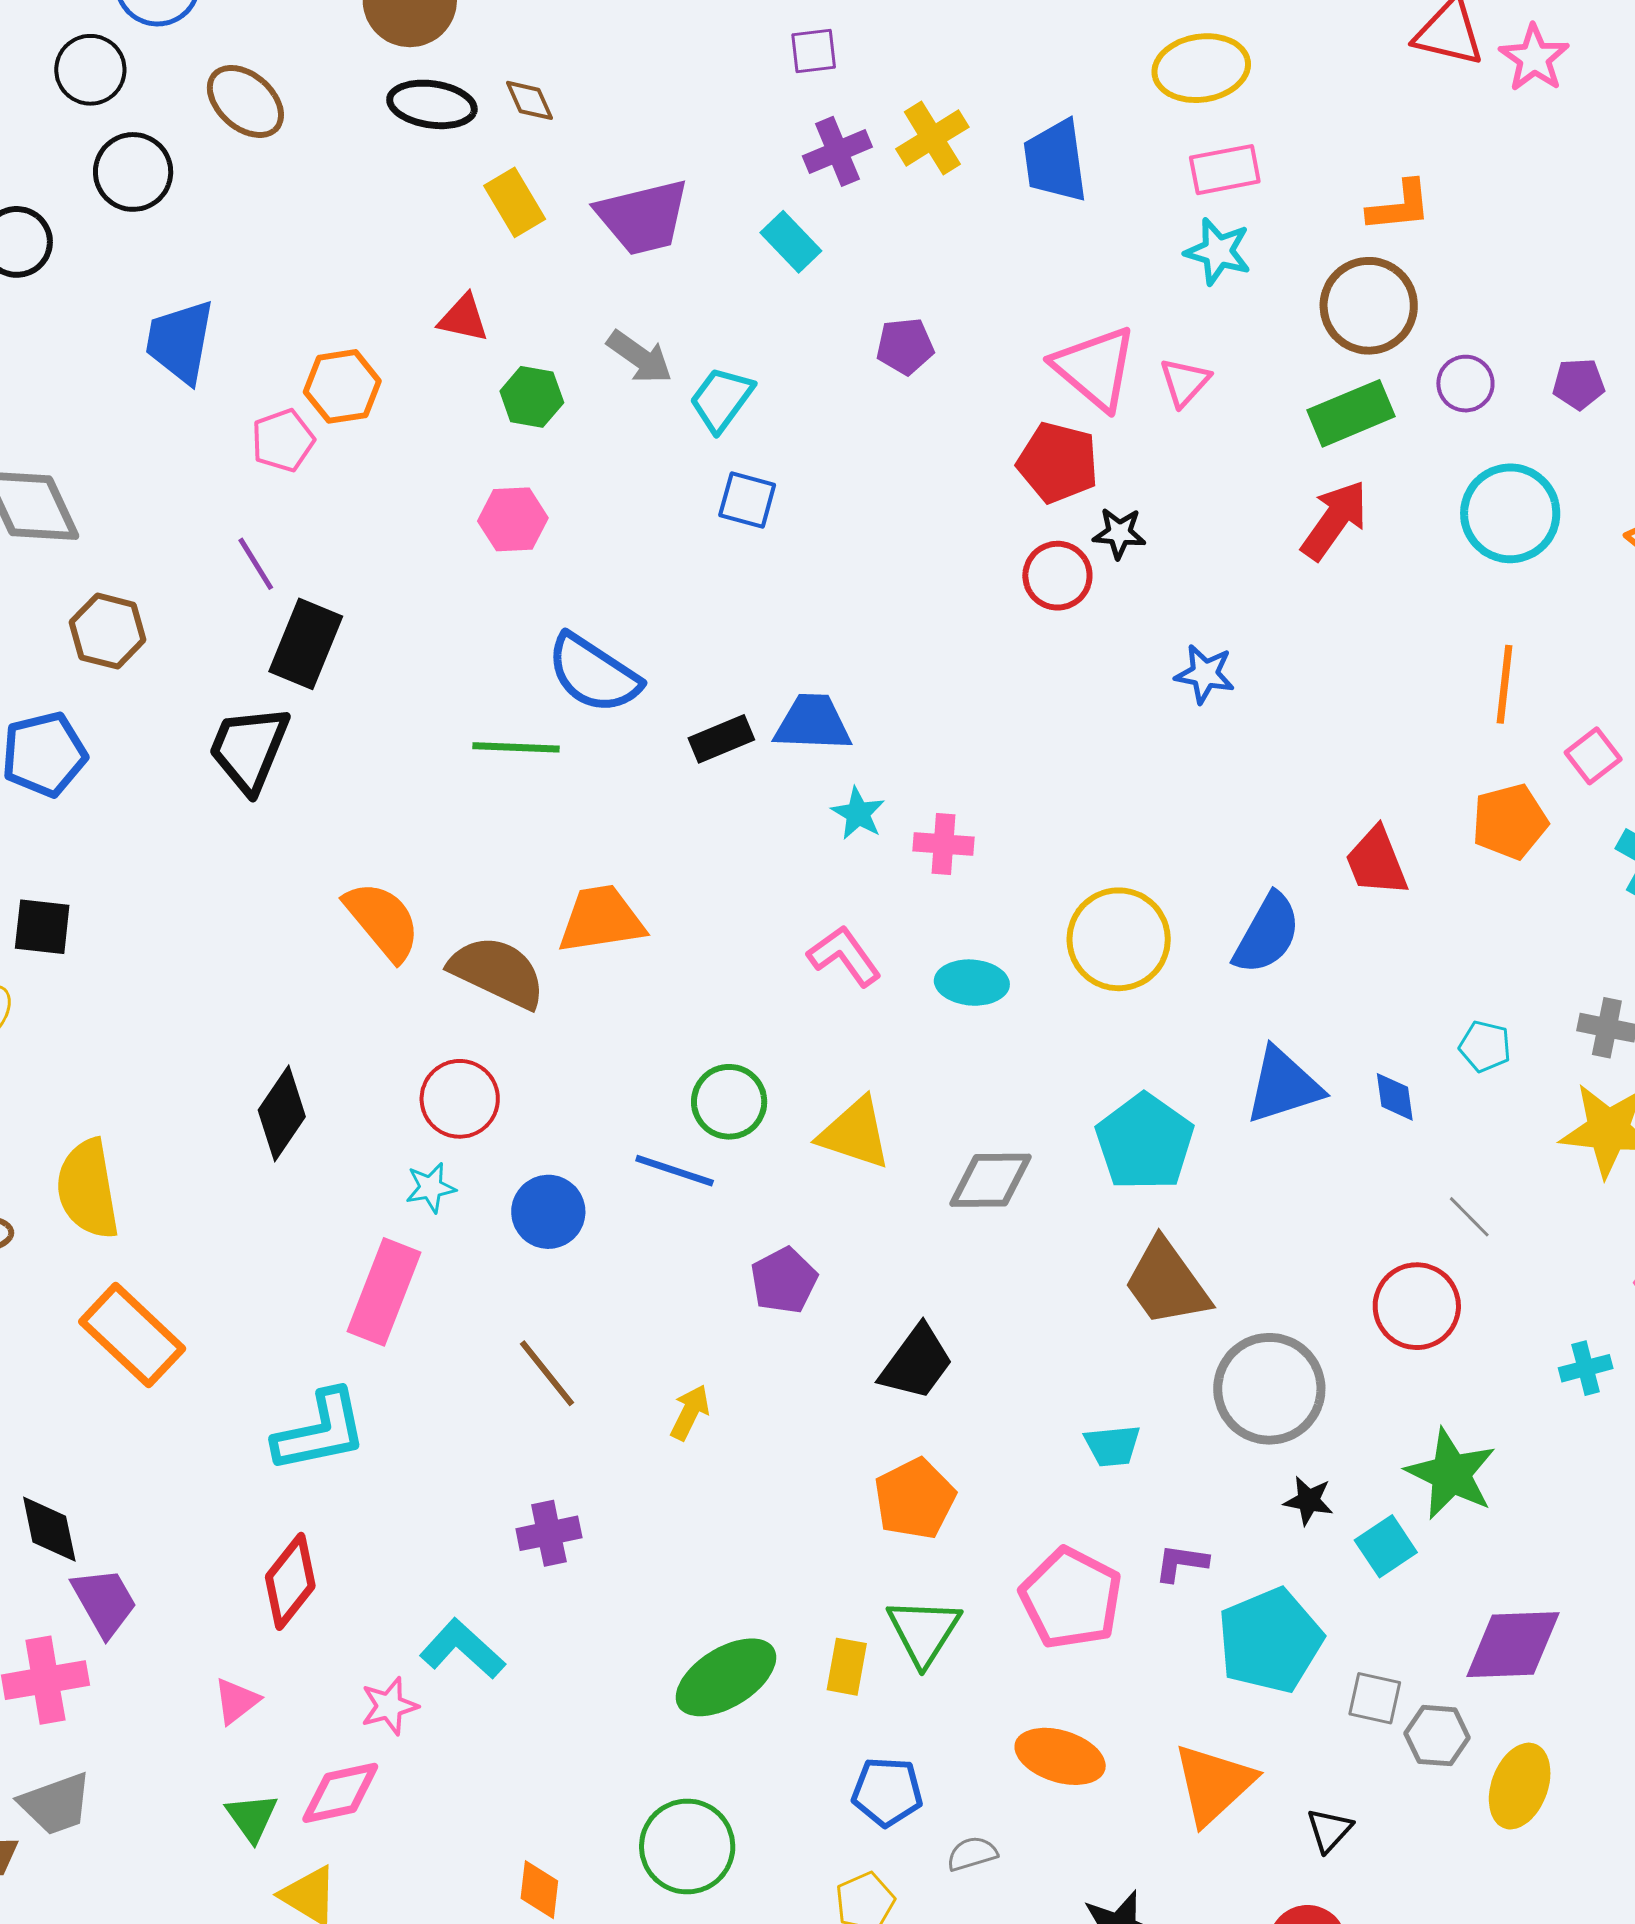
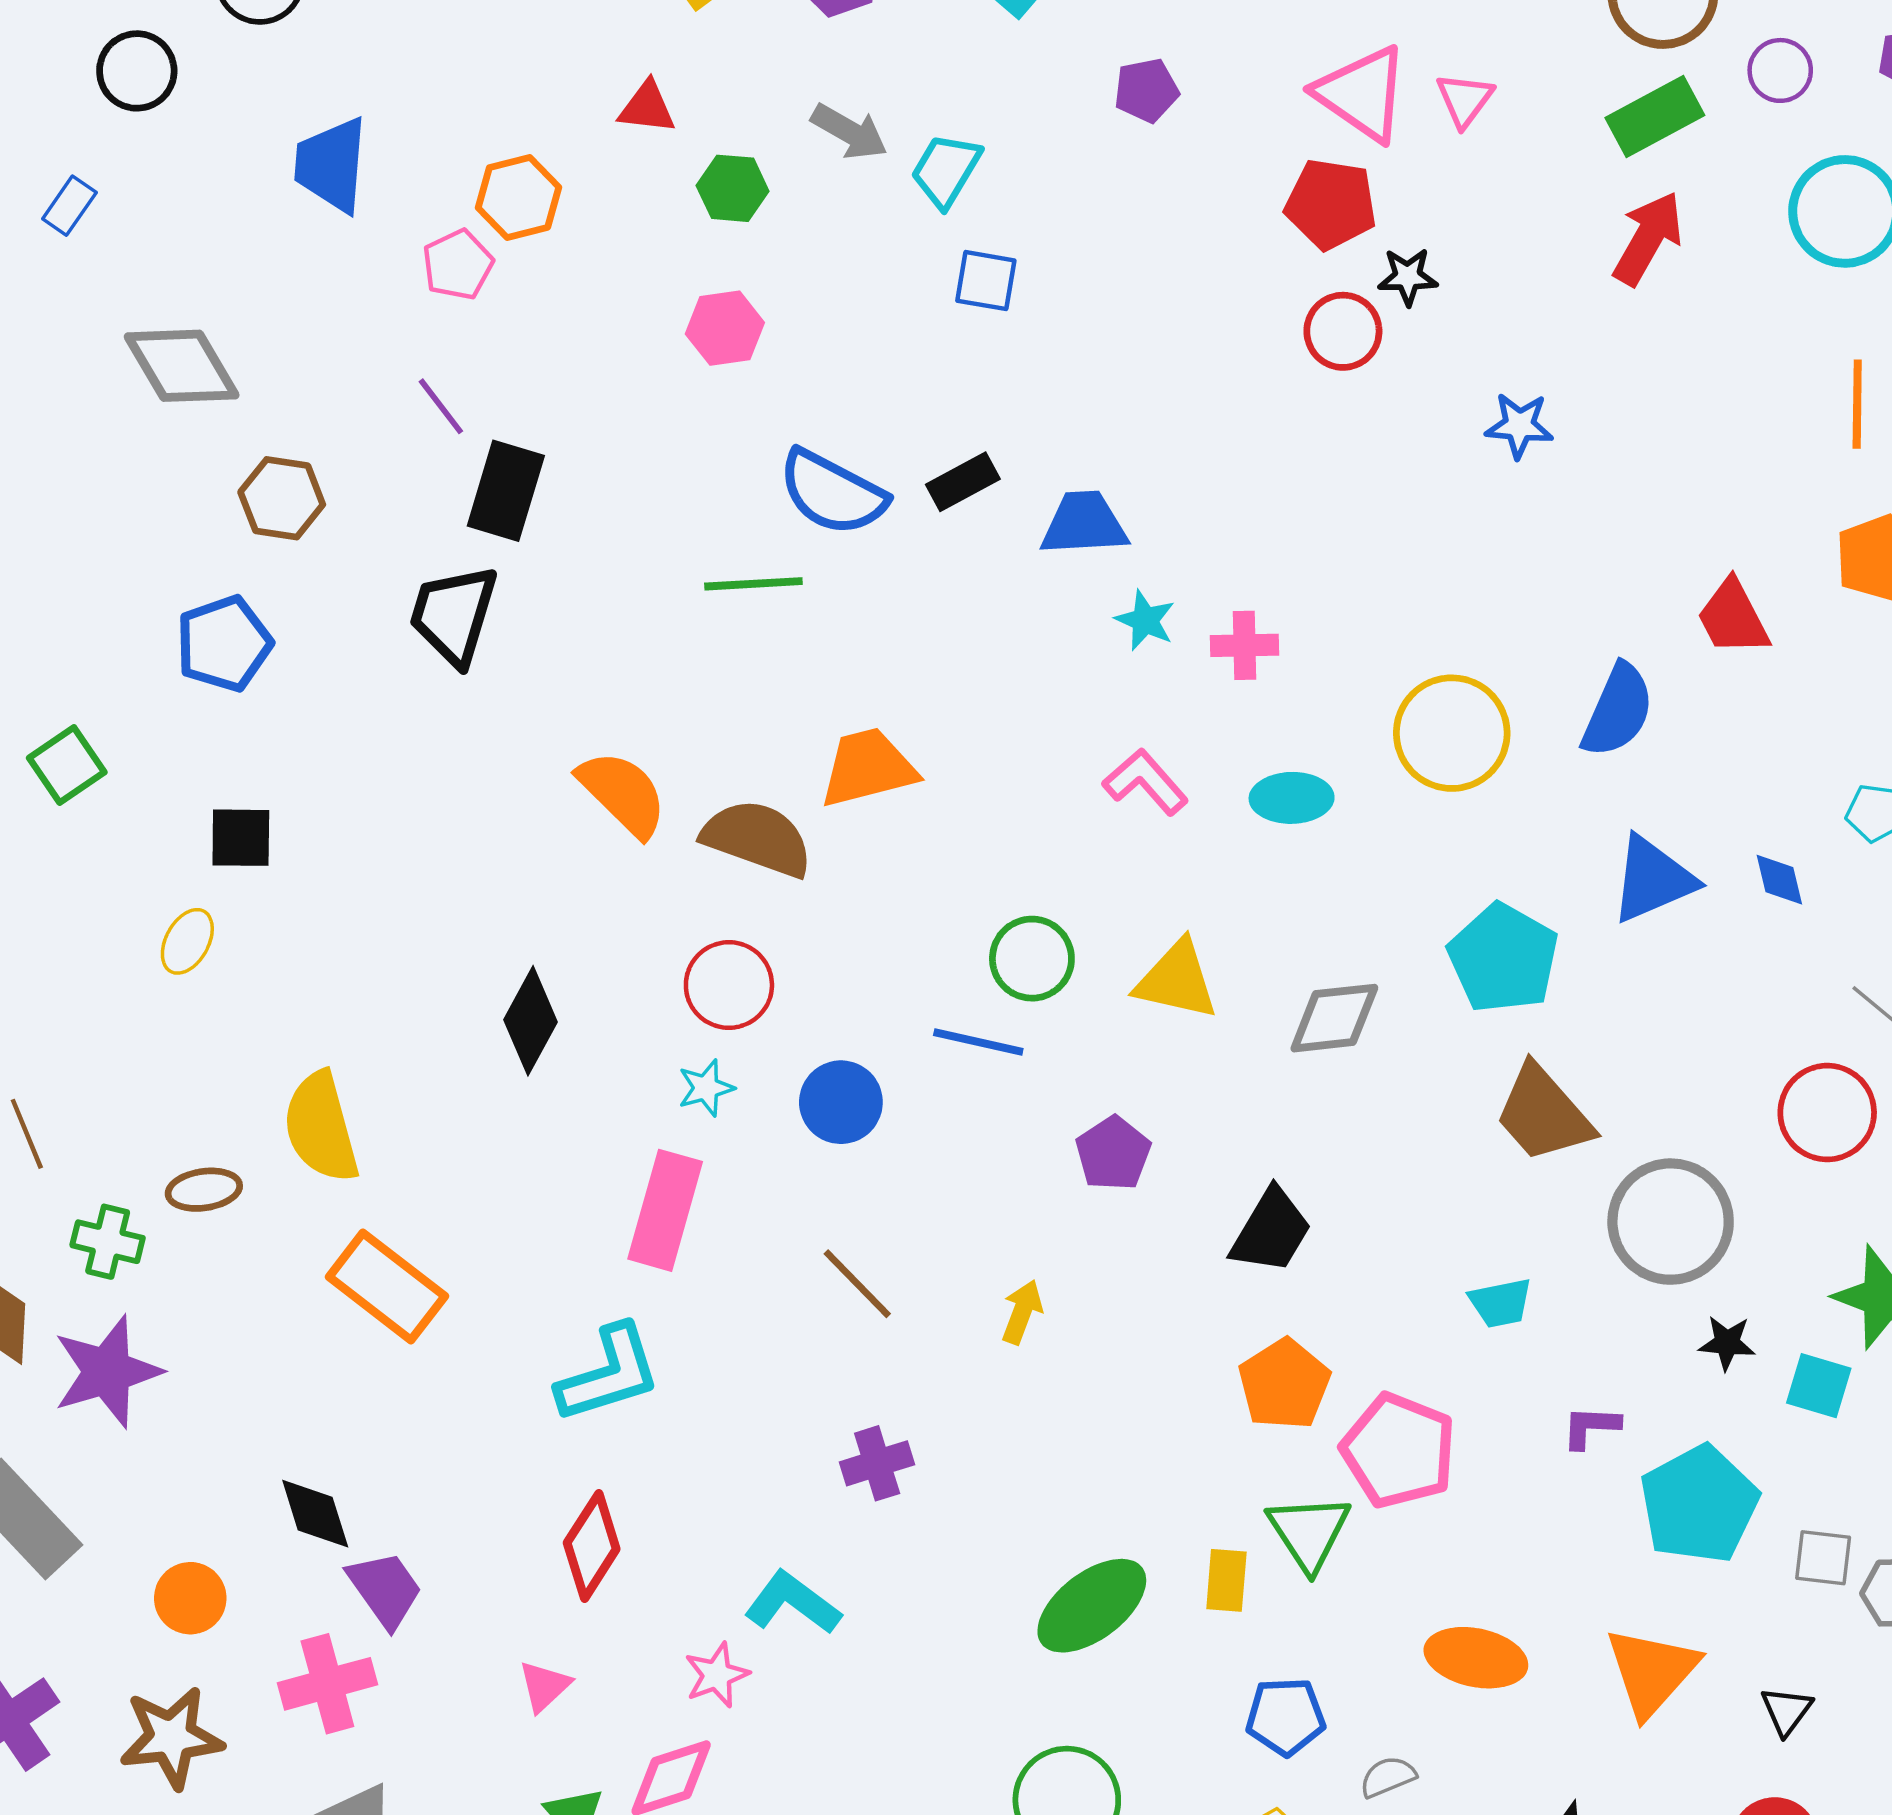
black rectangle: (721, 739) -> (963, 482), moved
cyan square: (1386, 1546) -> (1819, 1386), turned -34
pink pentagon: (1071, 1598) -> (1399, 1451), moved

